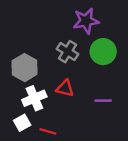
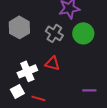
gray hexagon: (25, 68) -> (19, 27), moved
purple line: (103, 101) -> (89, 90), moved

